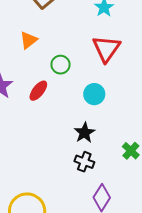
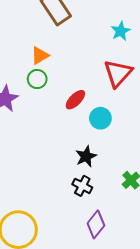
green circle: (61, 65) -> (37, 79), moved
red ellipse: (38, 91) -> (75, 100), moved

